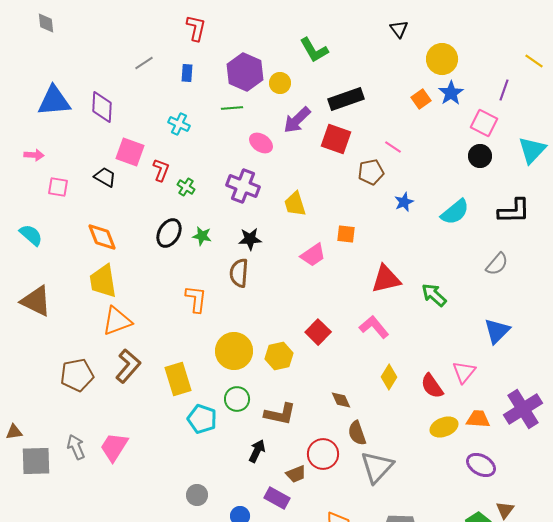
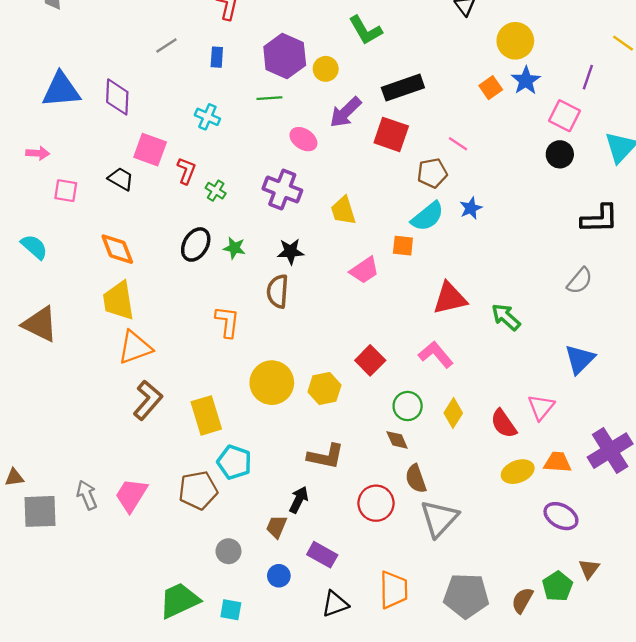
cyan semicircle: (455, 212) -> (428, 216), moved
brown pentagon: (77, 375) -> (198, 490), moved
green circle: (237, 399) -> (408, 406), moved
brown trapezoid: (296, 474) -> (276, 527), moved, turned 135

